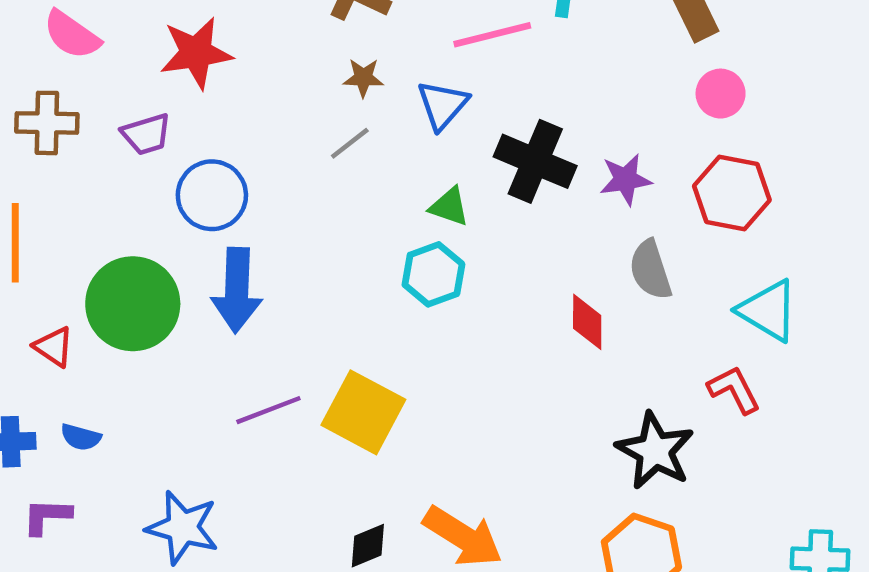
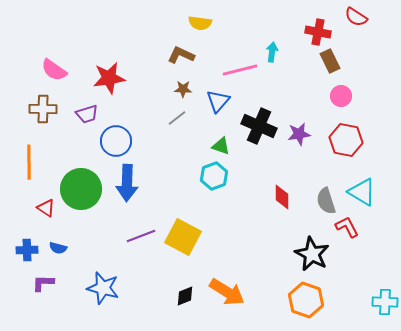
gray semicircle: (650, 270) -> (326, 201), moved

